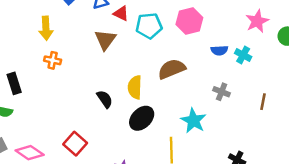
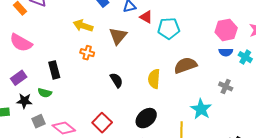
pink hexagon: (189, 21) -> (226, 30), moved
yellow arrow: (46, 28) -> (83, 26), turned 108
brown triangle: (105, 40) -> (118, 36), moved
black semicircle: (105, 99) -> (116, 80), moved
black ellipse: (142, 118) -> (146, 118), moved

